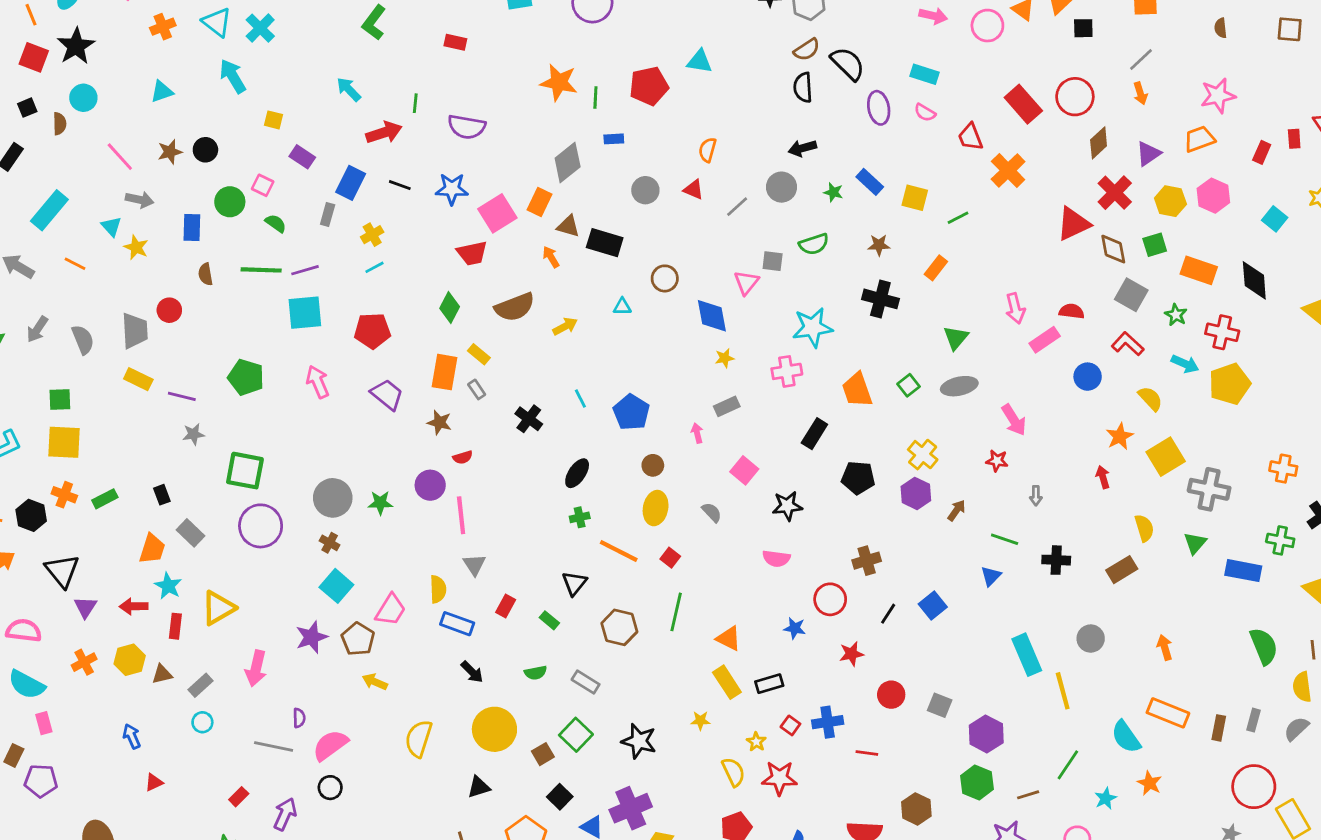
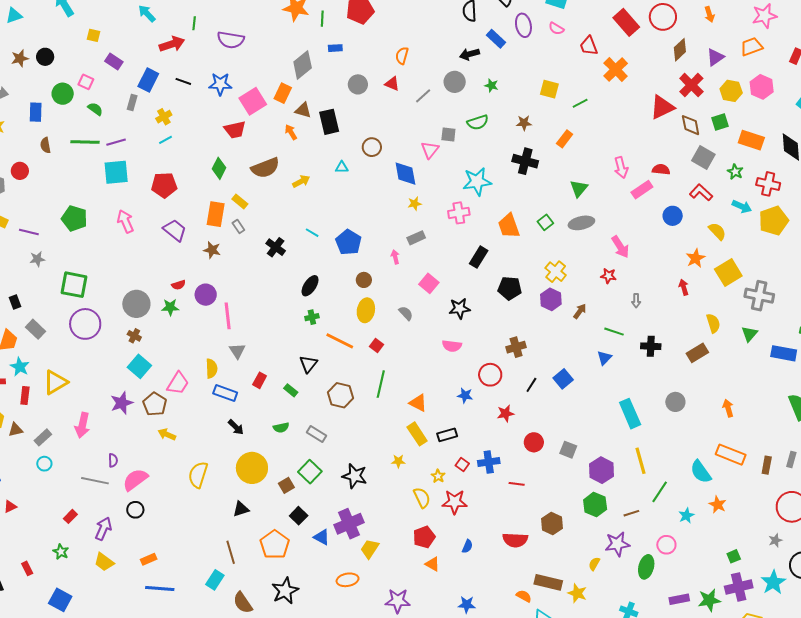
blue rectangle: (870, 182) -> (496, 39), moved
black rectangle: (605, 243) -> (329, 122), turned 60
cyan line: (580, 399) -> (312, 233), turned -32
red semicircle: (463, 457) -> (178, 285), moved
yellow line: (1063, 691) -> (641, 461), moved

